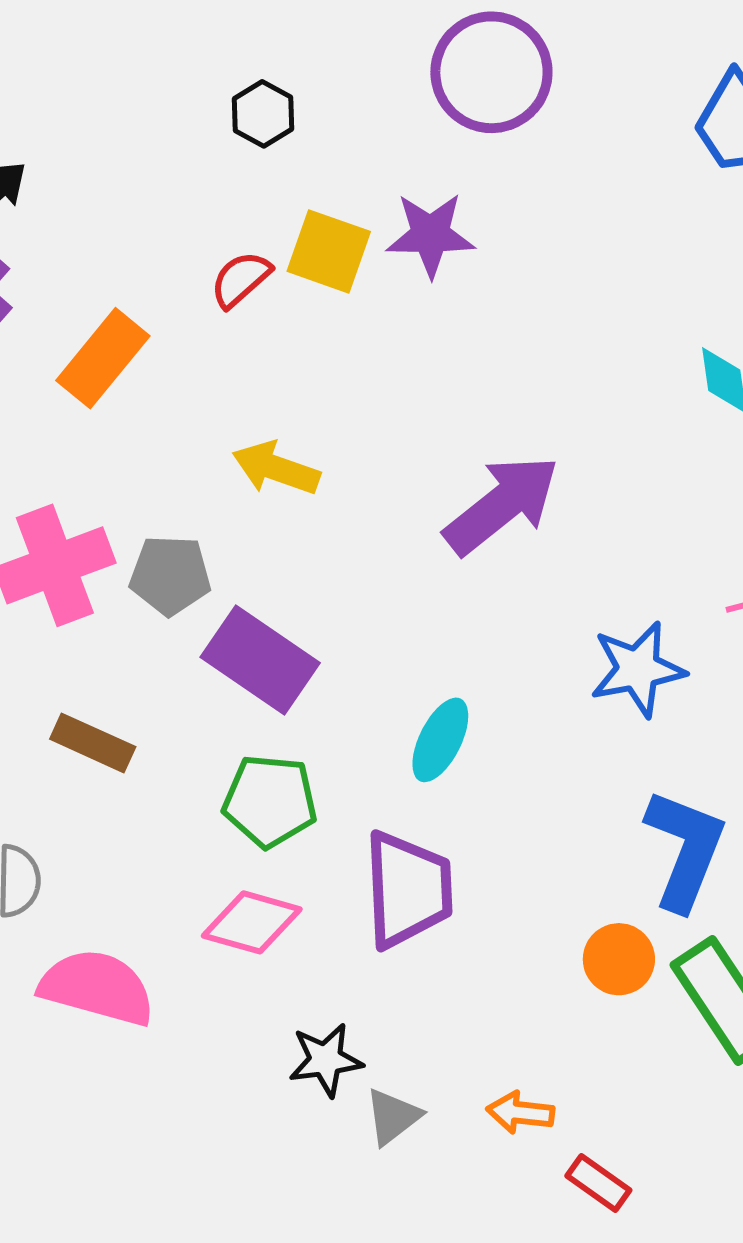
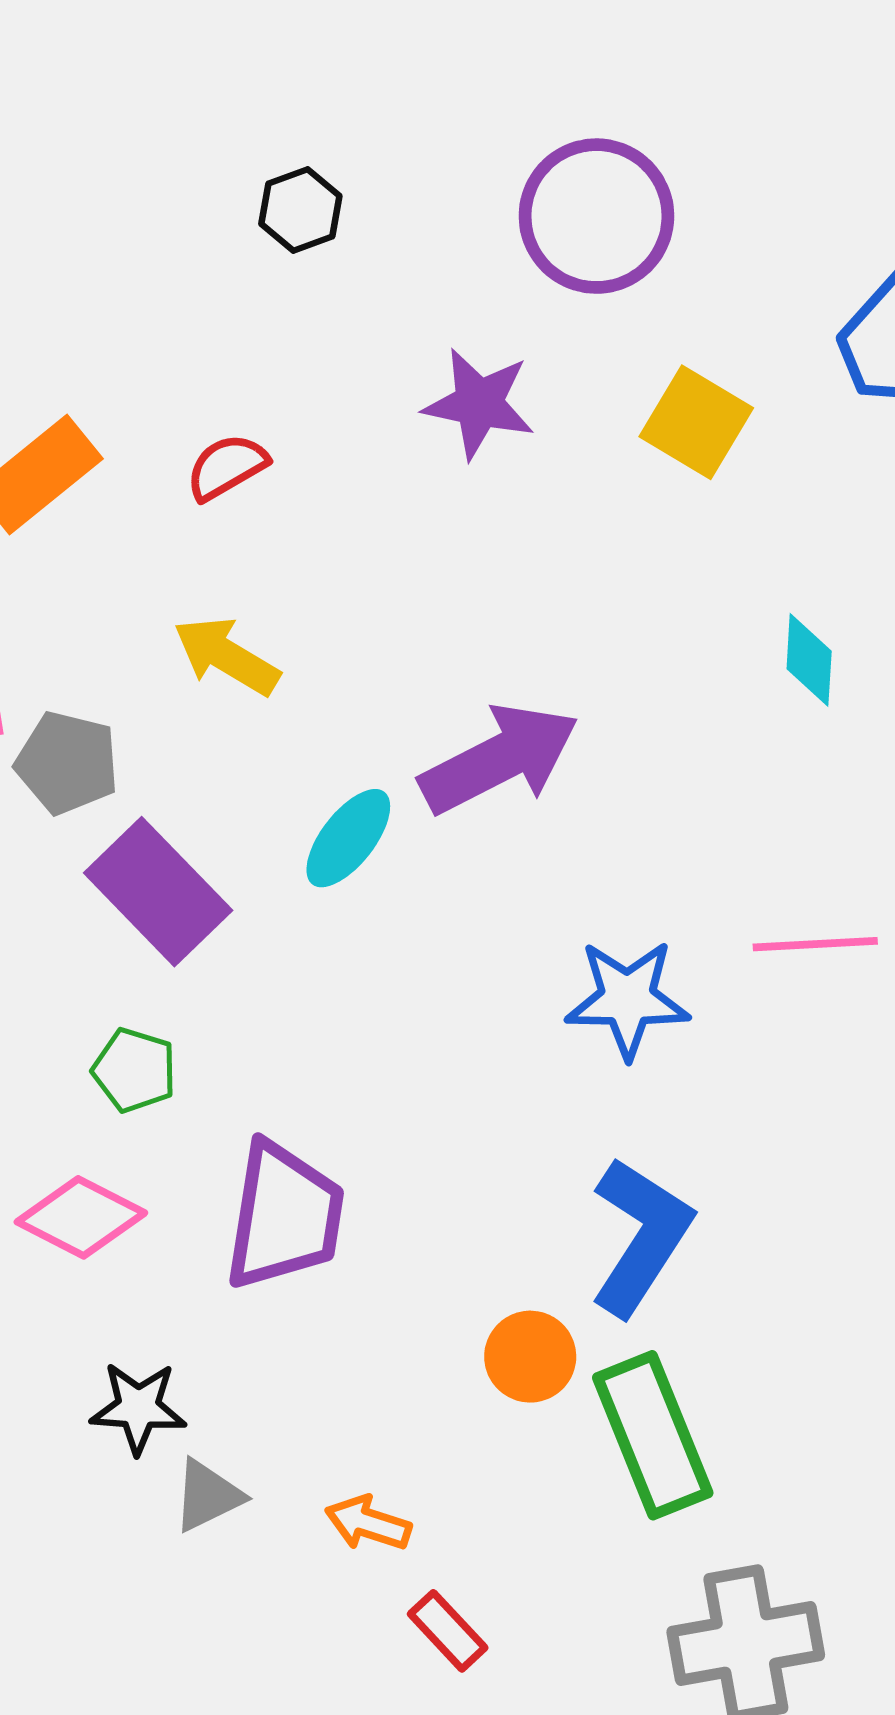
yellow square: (329, 251) -> (696, 422), moved
red semicircle: (241, 279) -> (227, 467), moved
cyan ellipse: (440, 740) -> (348, 838), moved
green pentagon: (270, 801) -> (134, 1070), size x0.7

